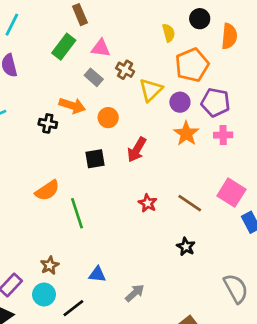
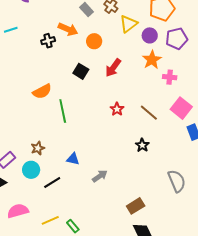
purple pentagon: (215, 102) -> (177, 39), turned -30
black cross: (48, 123) -> (48, 41), turned -32
pink cross: (223, 135) -> (170, 77), moved
black square: (95, 159) -> (81, 71), turned 35

